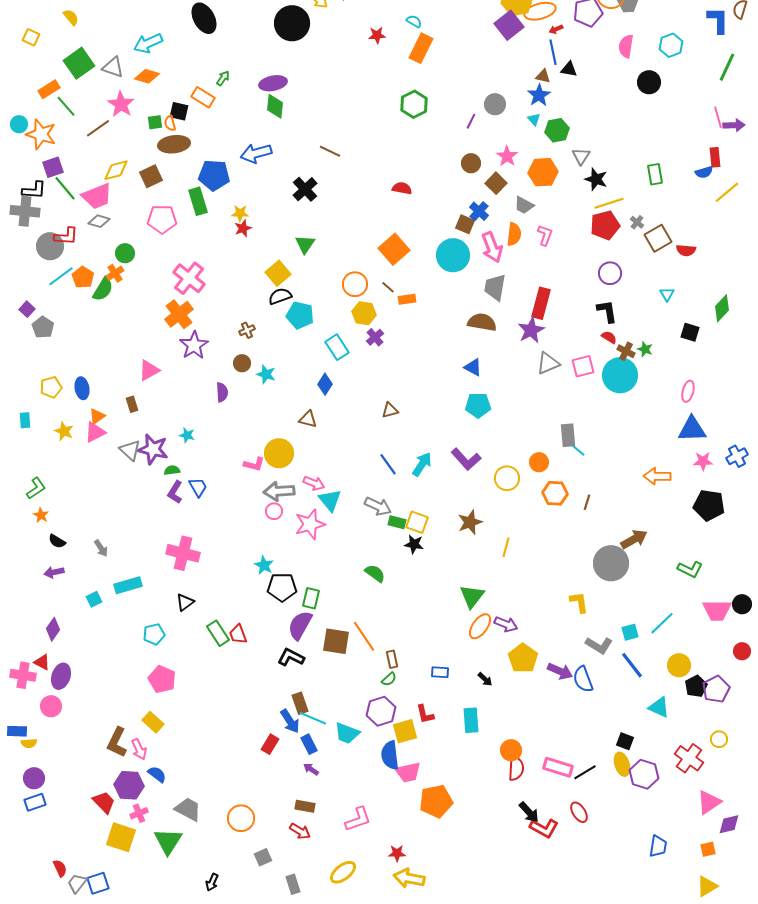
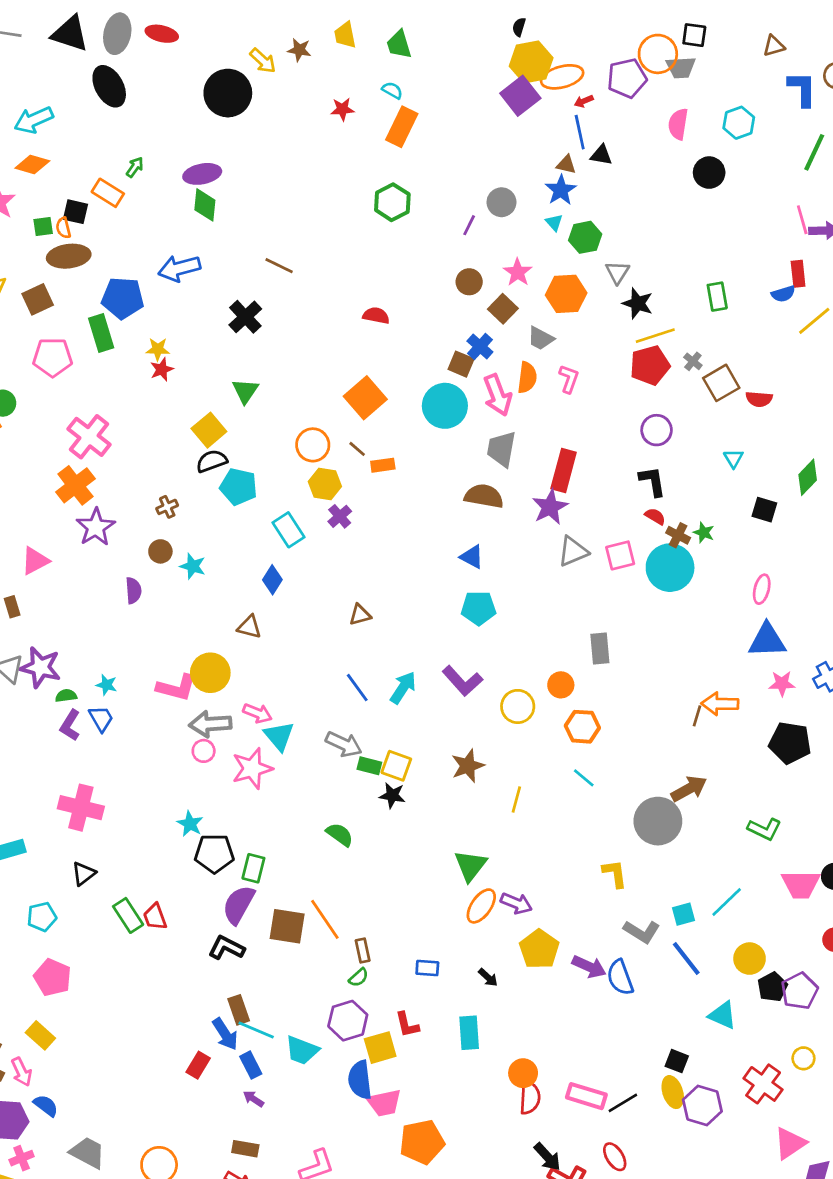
cyan star: (187, 435) -> (106, 685), moved
cyan line: (577, 449) -> (584, 778), moved
pink L-shape: (254, 464) -> (177, 688), size x1.4
brown line: (587, 502) -> (697, 716), moved

